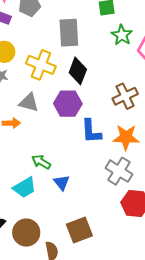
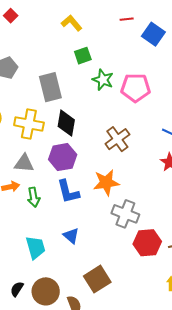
blue L-shape: (91, 131) -> (68, 192), moved
orange star: (126, 137) -> (106, 183), moved
green arrow: (41, 162) -> (34, 197), moved, turned -120
cyan trapezoid: (24, 187) -> (36, 247), turned -65

